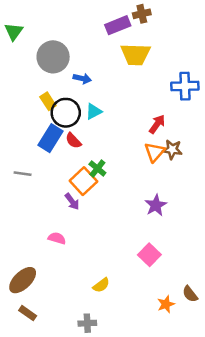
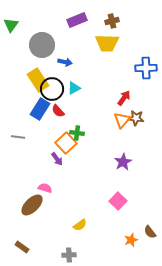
brown cross: (142, 14) -> (112, 21), moved
purple rectangle: (118, 25) -> (77, 20), moved
yellow rectangle: (48, 101) -> (38, 80), size x1.6
green cross: (97, 168) -> (77, 133), turned -32
brown ellipse: (23, 280) -> (32, 205), moved

